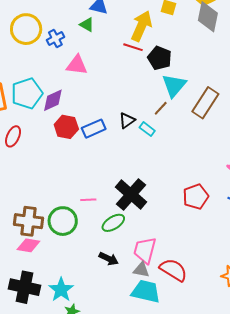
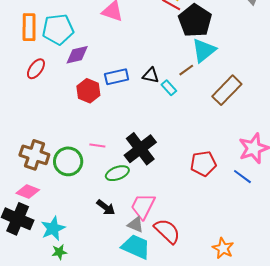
black pentagon: (160, 58) -> (195, 21), size x1.4
purple diamond: (53, 100) -> (77, 55), moved
brown rectangle: (205, 103) -> (227, 90), moved
black triangle: (127, 120) -> (151, 75), turned 36
red hexagon: (66, 127) -> (88, 91), moved
pink diamond: (28, 245) -> (28, 191), moved

